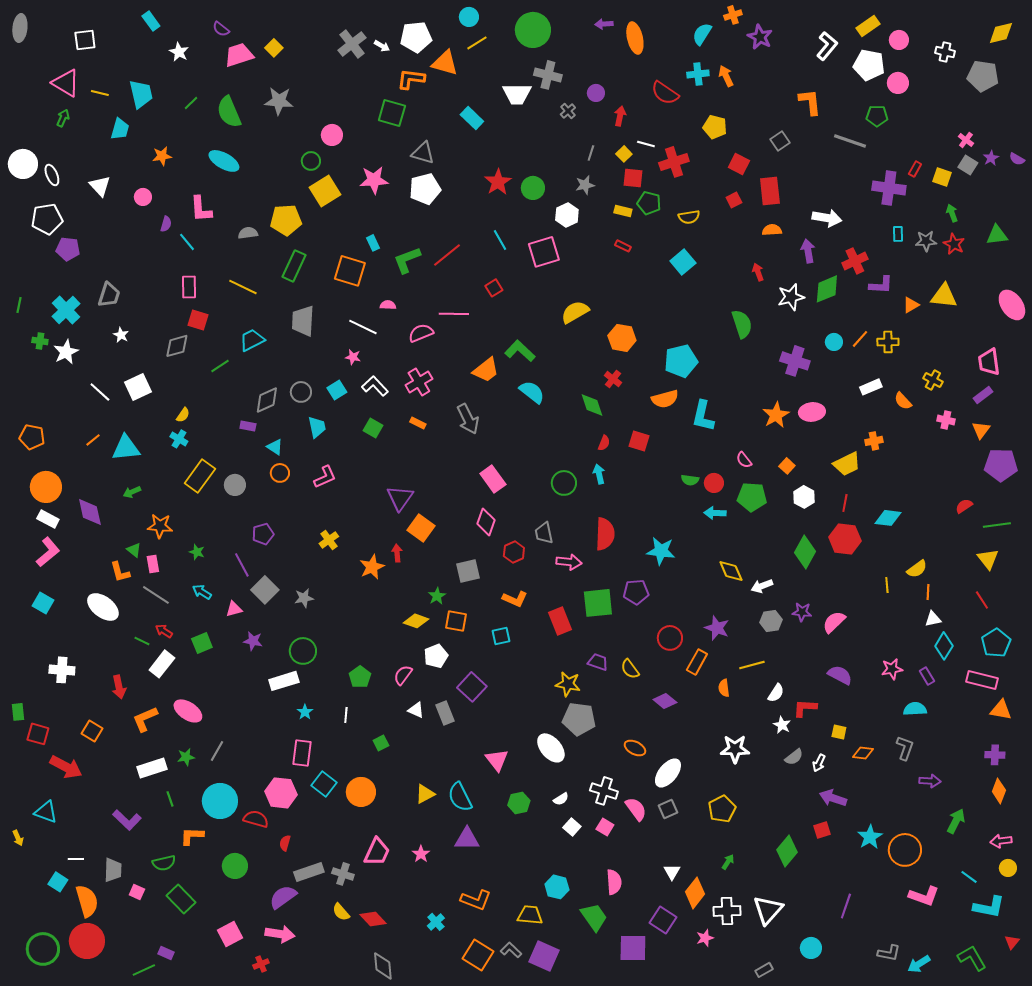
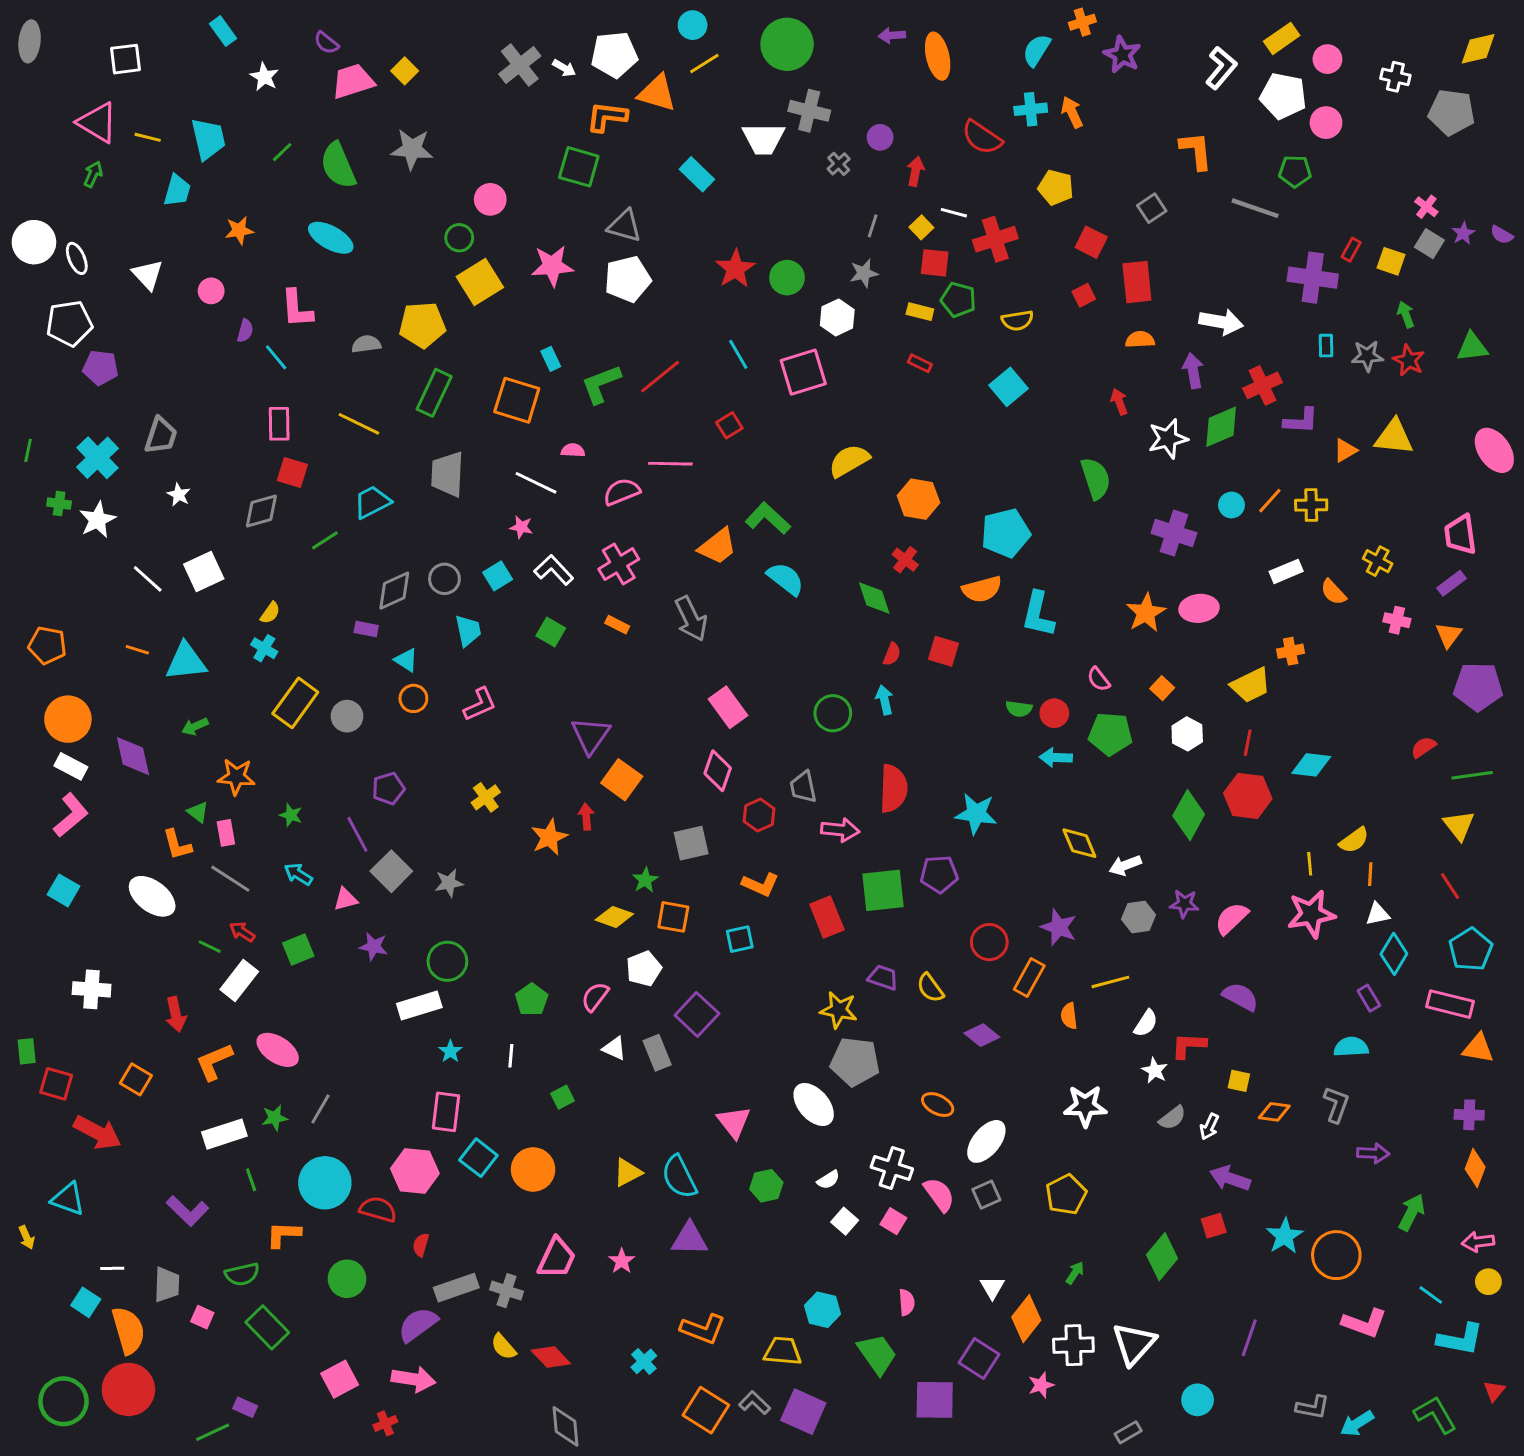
orange line: (93, 440) -> (137, 650), turned 56
pink star: (892, 669) -> (1311, 914), moved, size x1.5
pink semicircle: (614, 882) -> (907, 1302), size x0.7

